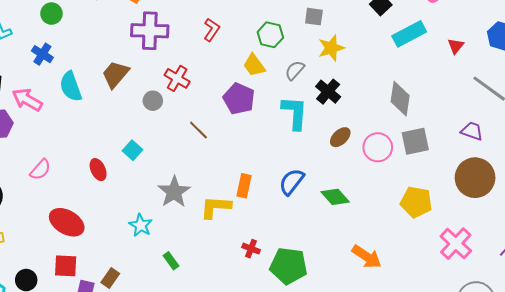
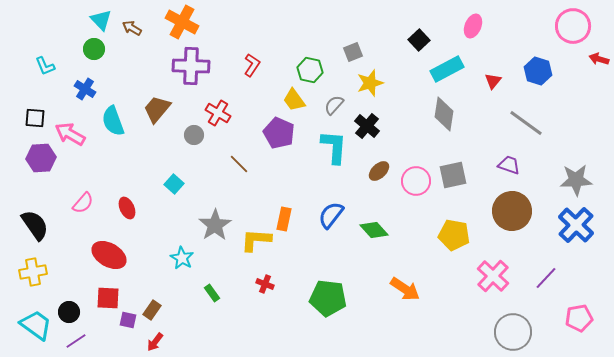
gray square: (314, 17) -> (353, 52), turned -30
gray diamond: (400, 99) -> (444, 114), moved
red ellipse: (98, 170) -> (127, 208), moved
red cross: (251, 249) -> (265, 284), moved

